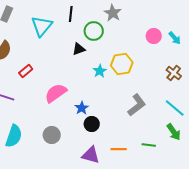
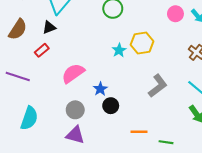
black triangle: (79, 49) -> (49, 27), moved
gray circle: (52, 135) -> (75, 110), moved
green line: (149, 145) -> (166, 142), moved
purple triangle: (91, 155) -> (75, 135), moved

